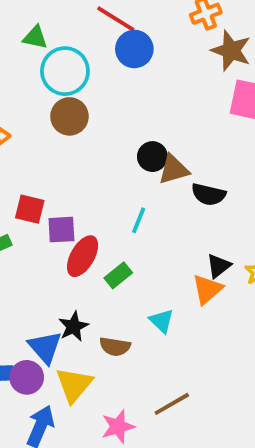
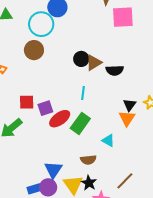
cyan circle: (65, 71) -> (41, 24), moved
red ellipse: (83, 256) -> (60, 119), turned 40
green rectangle: (118, 275) -> (80, 123), size x1.5
black star: (73, 326) -> (89, 183), moved
blue triangle: (45, 347) -> (53, 170), turned 30

